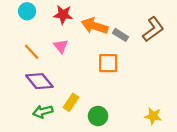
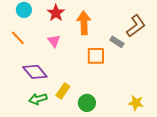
red star: (63, 15) -> (56, 13), turned 30
orange arrow: (95, 26) -> (84, 23), turned 70
gray rectangle: (121, 35) -> (117, 42), moved
orange line: (32, 52) -> (18, 38), moved

